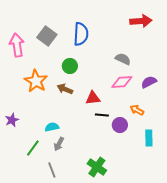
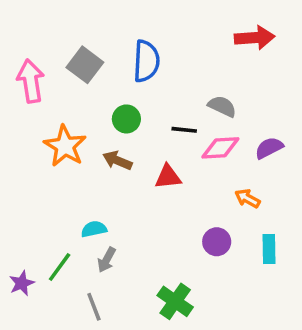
black line: (102, 115) -> (184, 130), moved
purple star: (12, 120) -> (22, 283), moved
purple circle: (120, 125) -> (217, 242), moved

